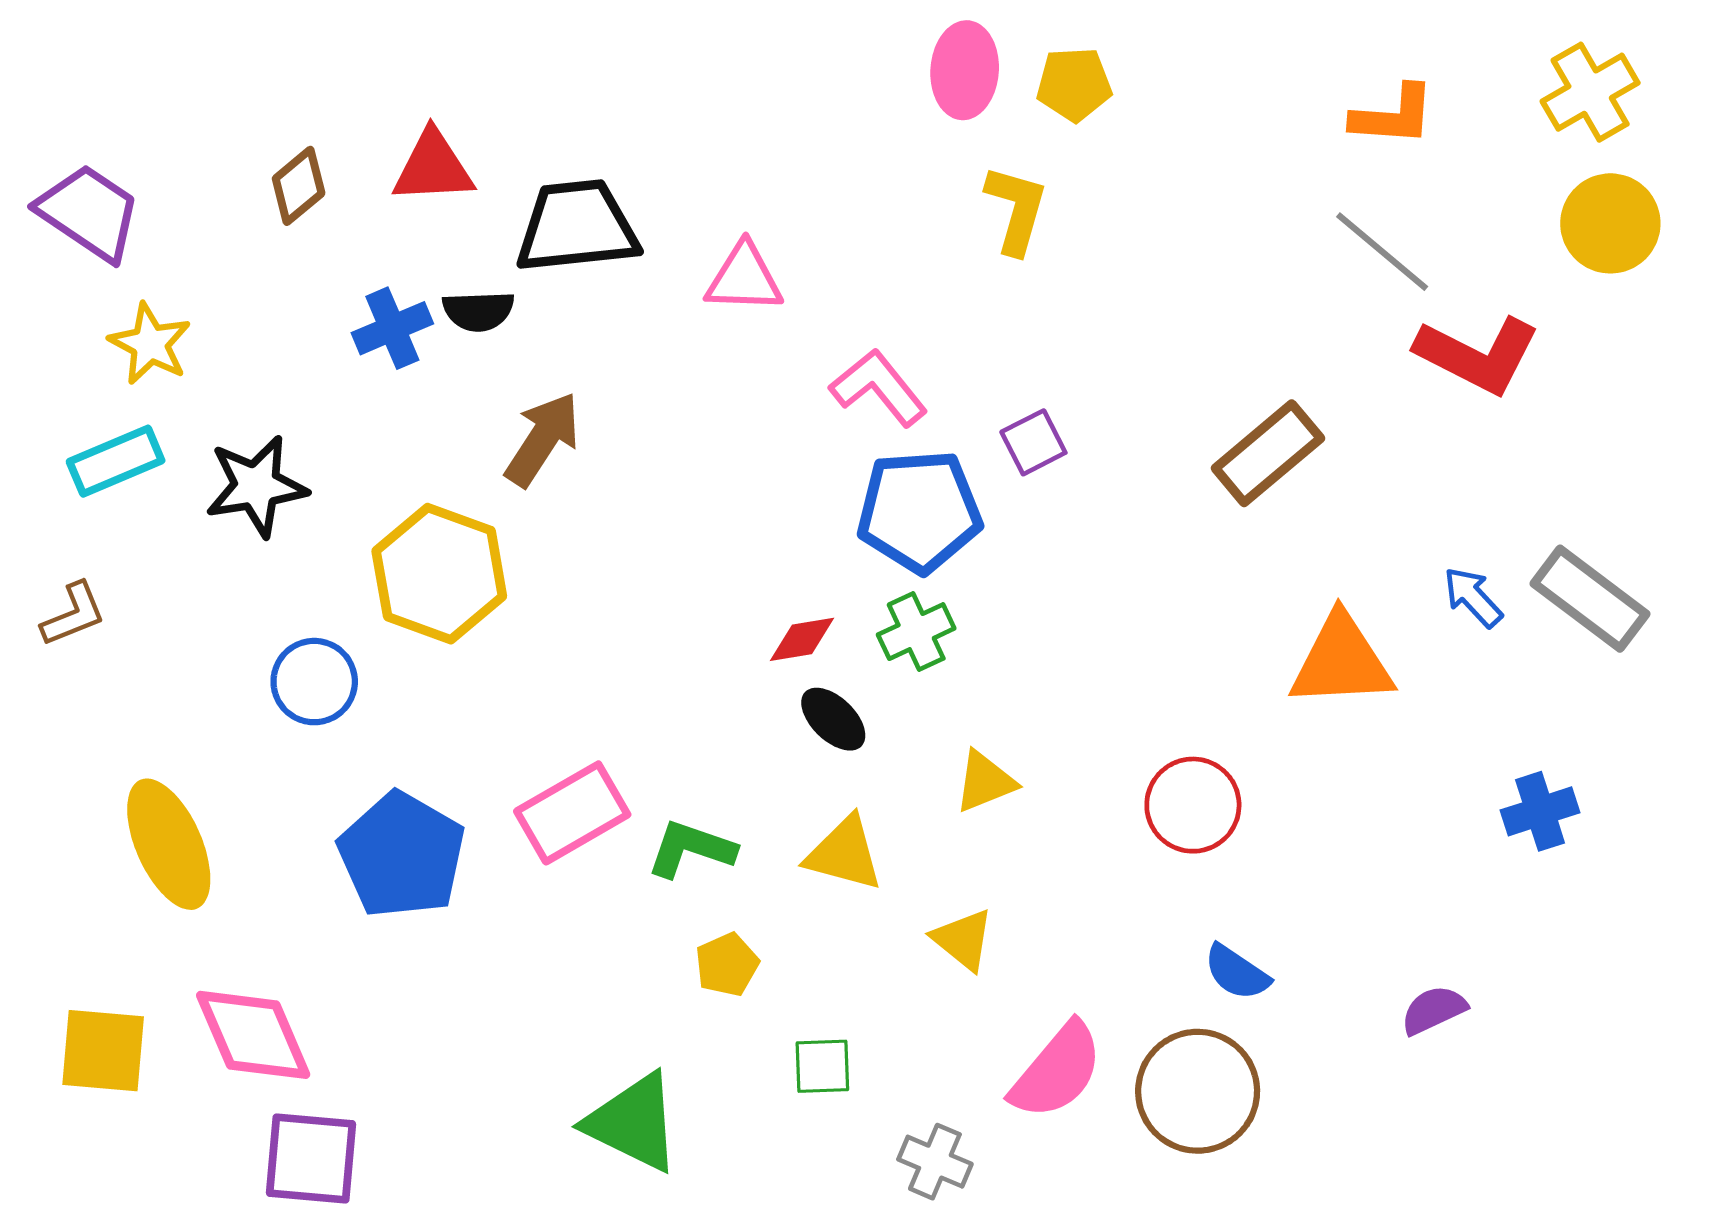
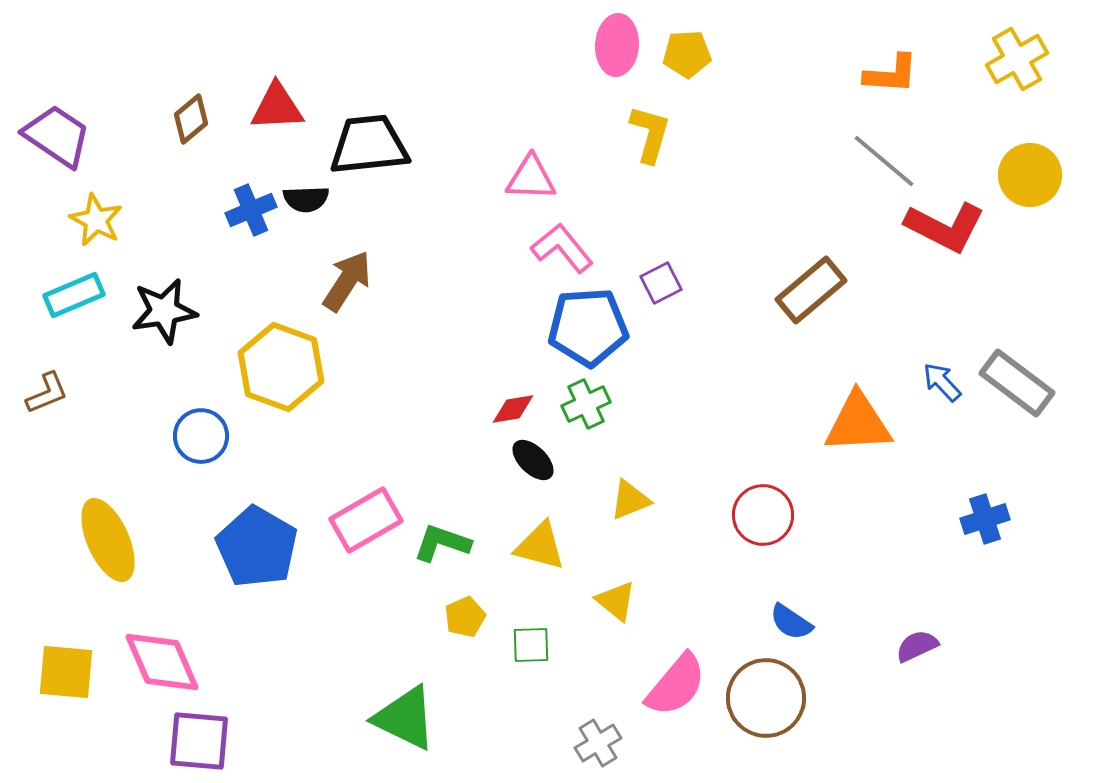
yellow circle: (1610, 223) -> (1030, 175), moved
pink triangle: (744, 278) -> (531, 178), moved
green square: (822, 1066) -> (531, 645), moved
gray cross: (935, 1162) -> (598, 743), turned 36

